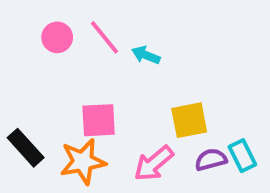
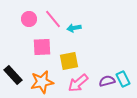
cyan arrow: (146, 55) -> (74, 28), turned -32
pink square: (99, 120) -> (42, 47), moved
yellow square: (189, 120) -> (69, 61), moved

